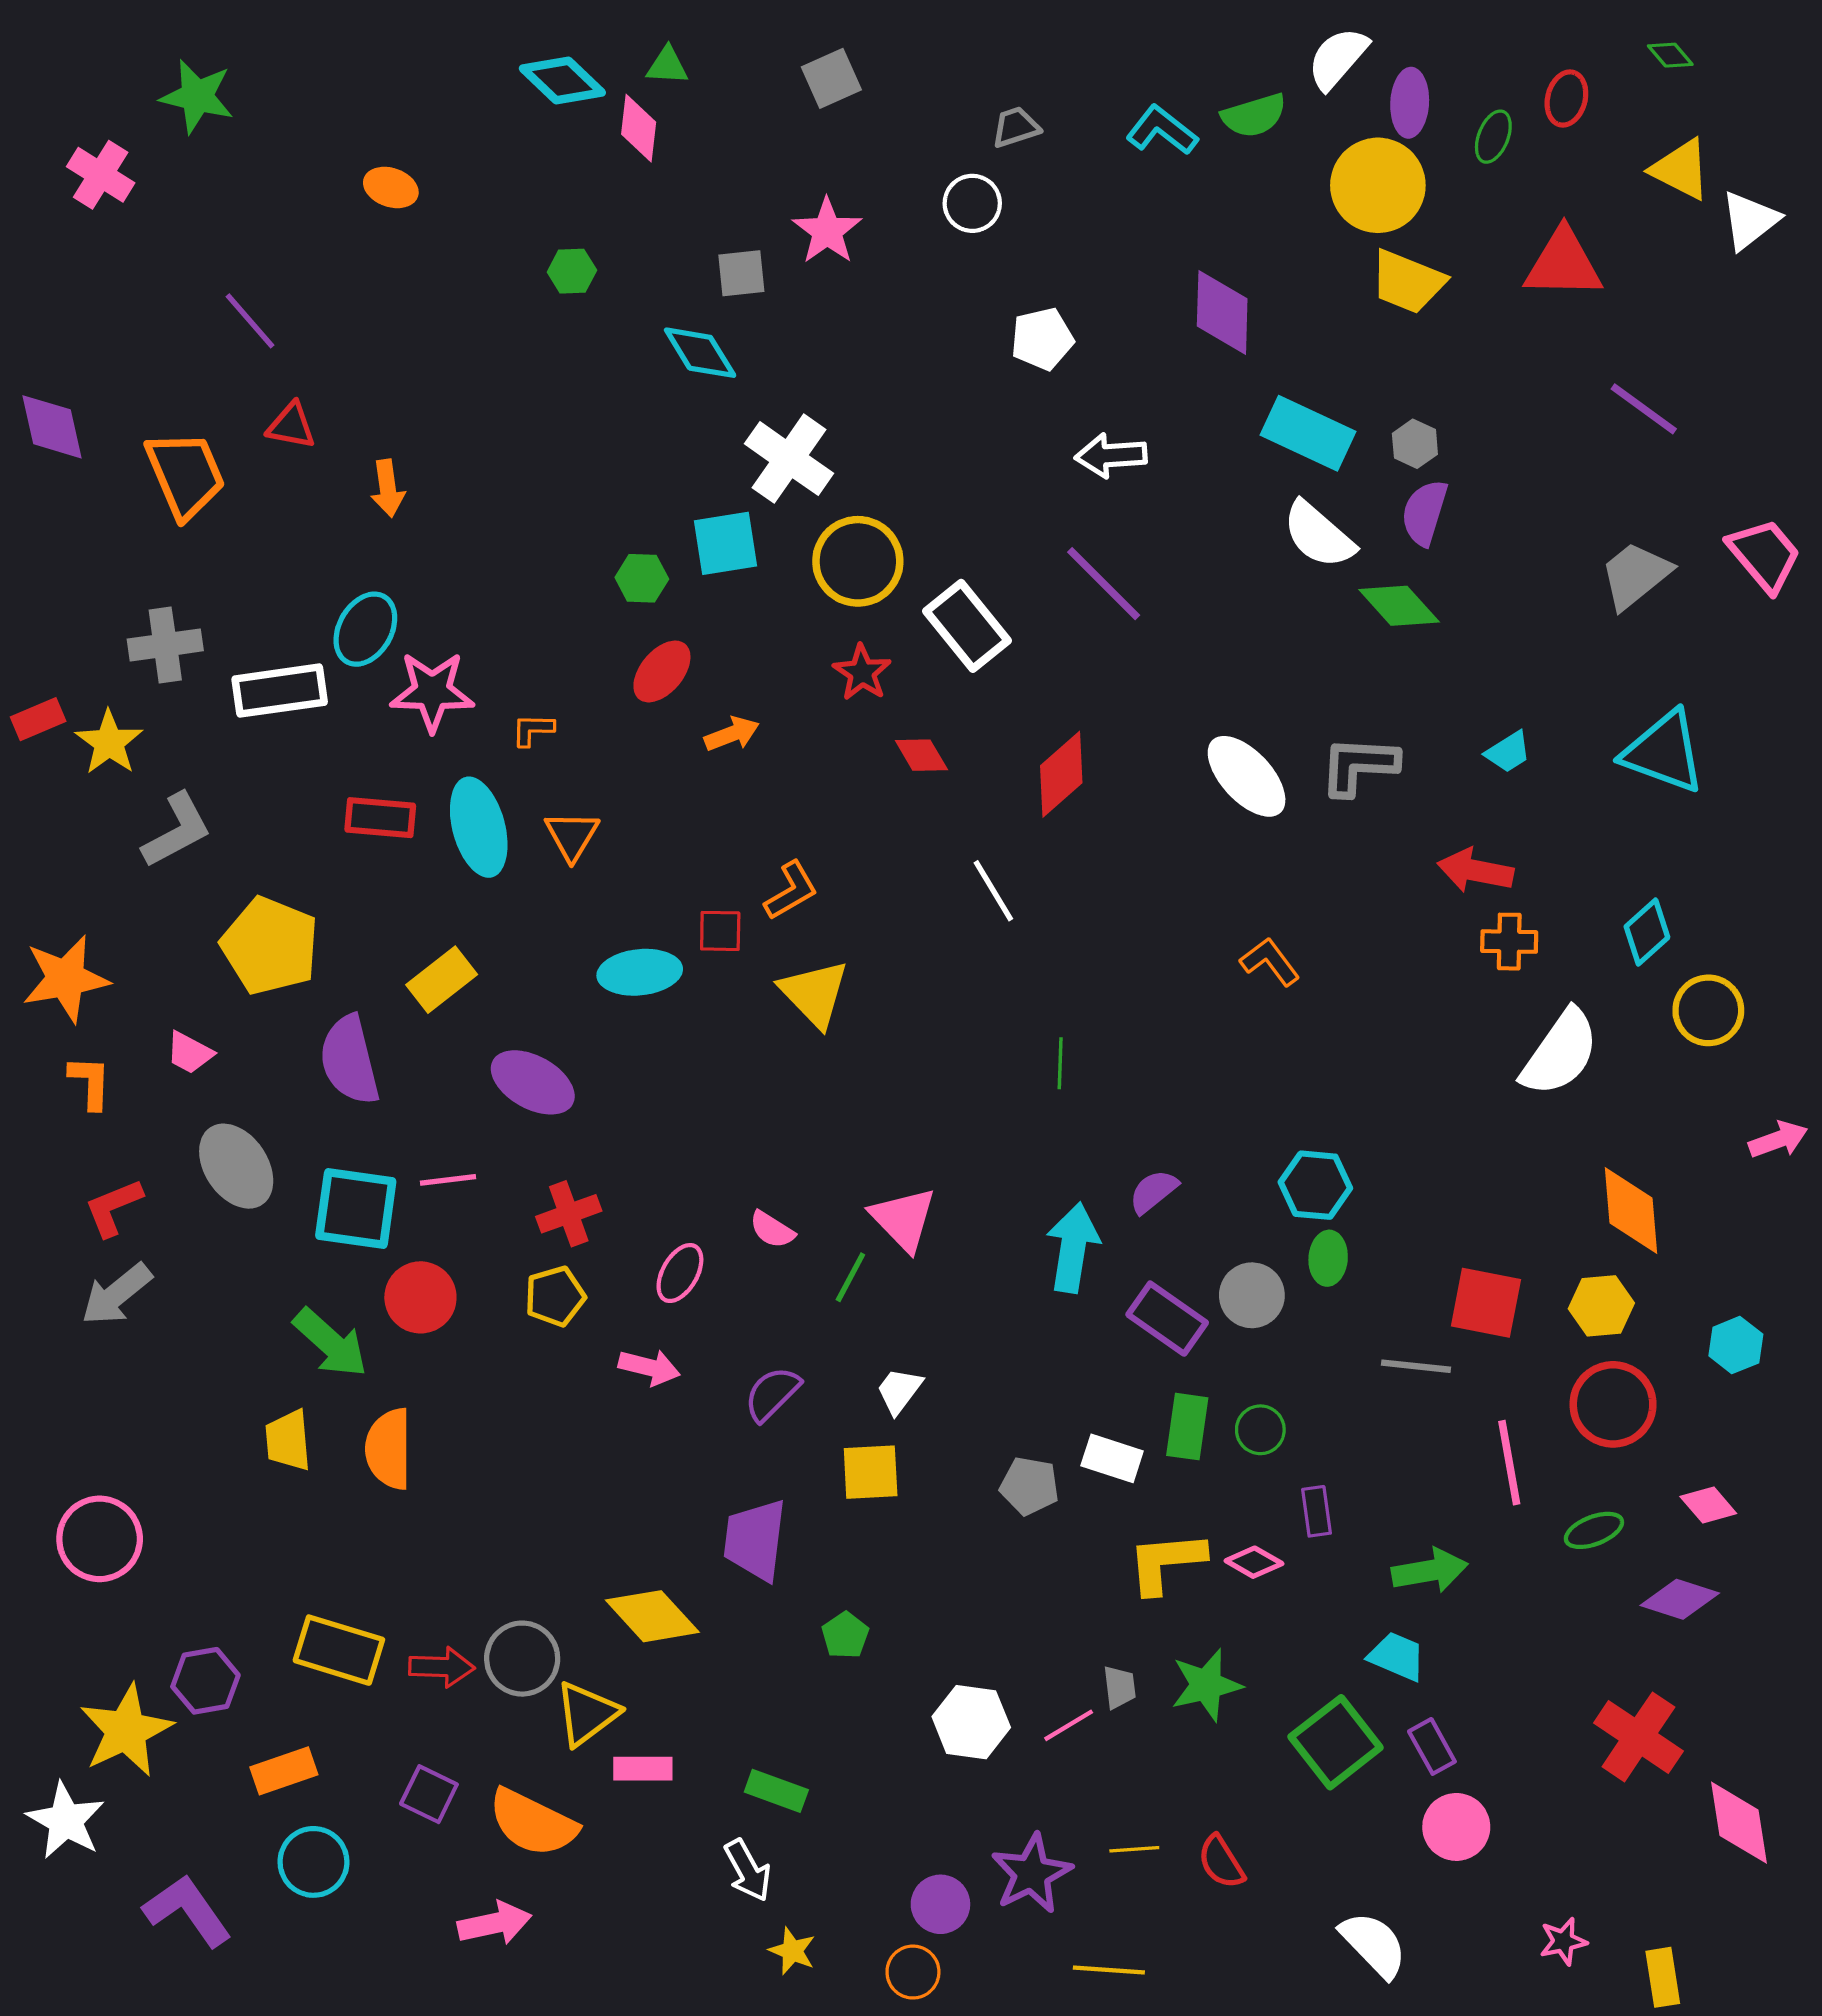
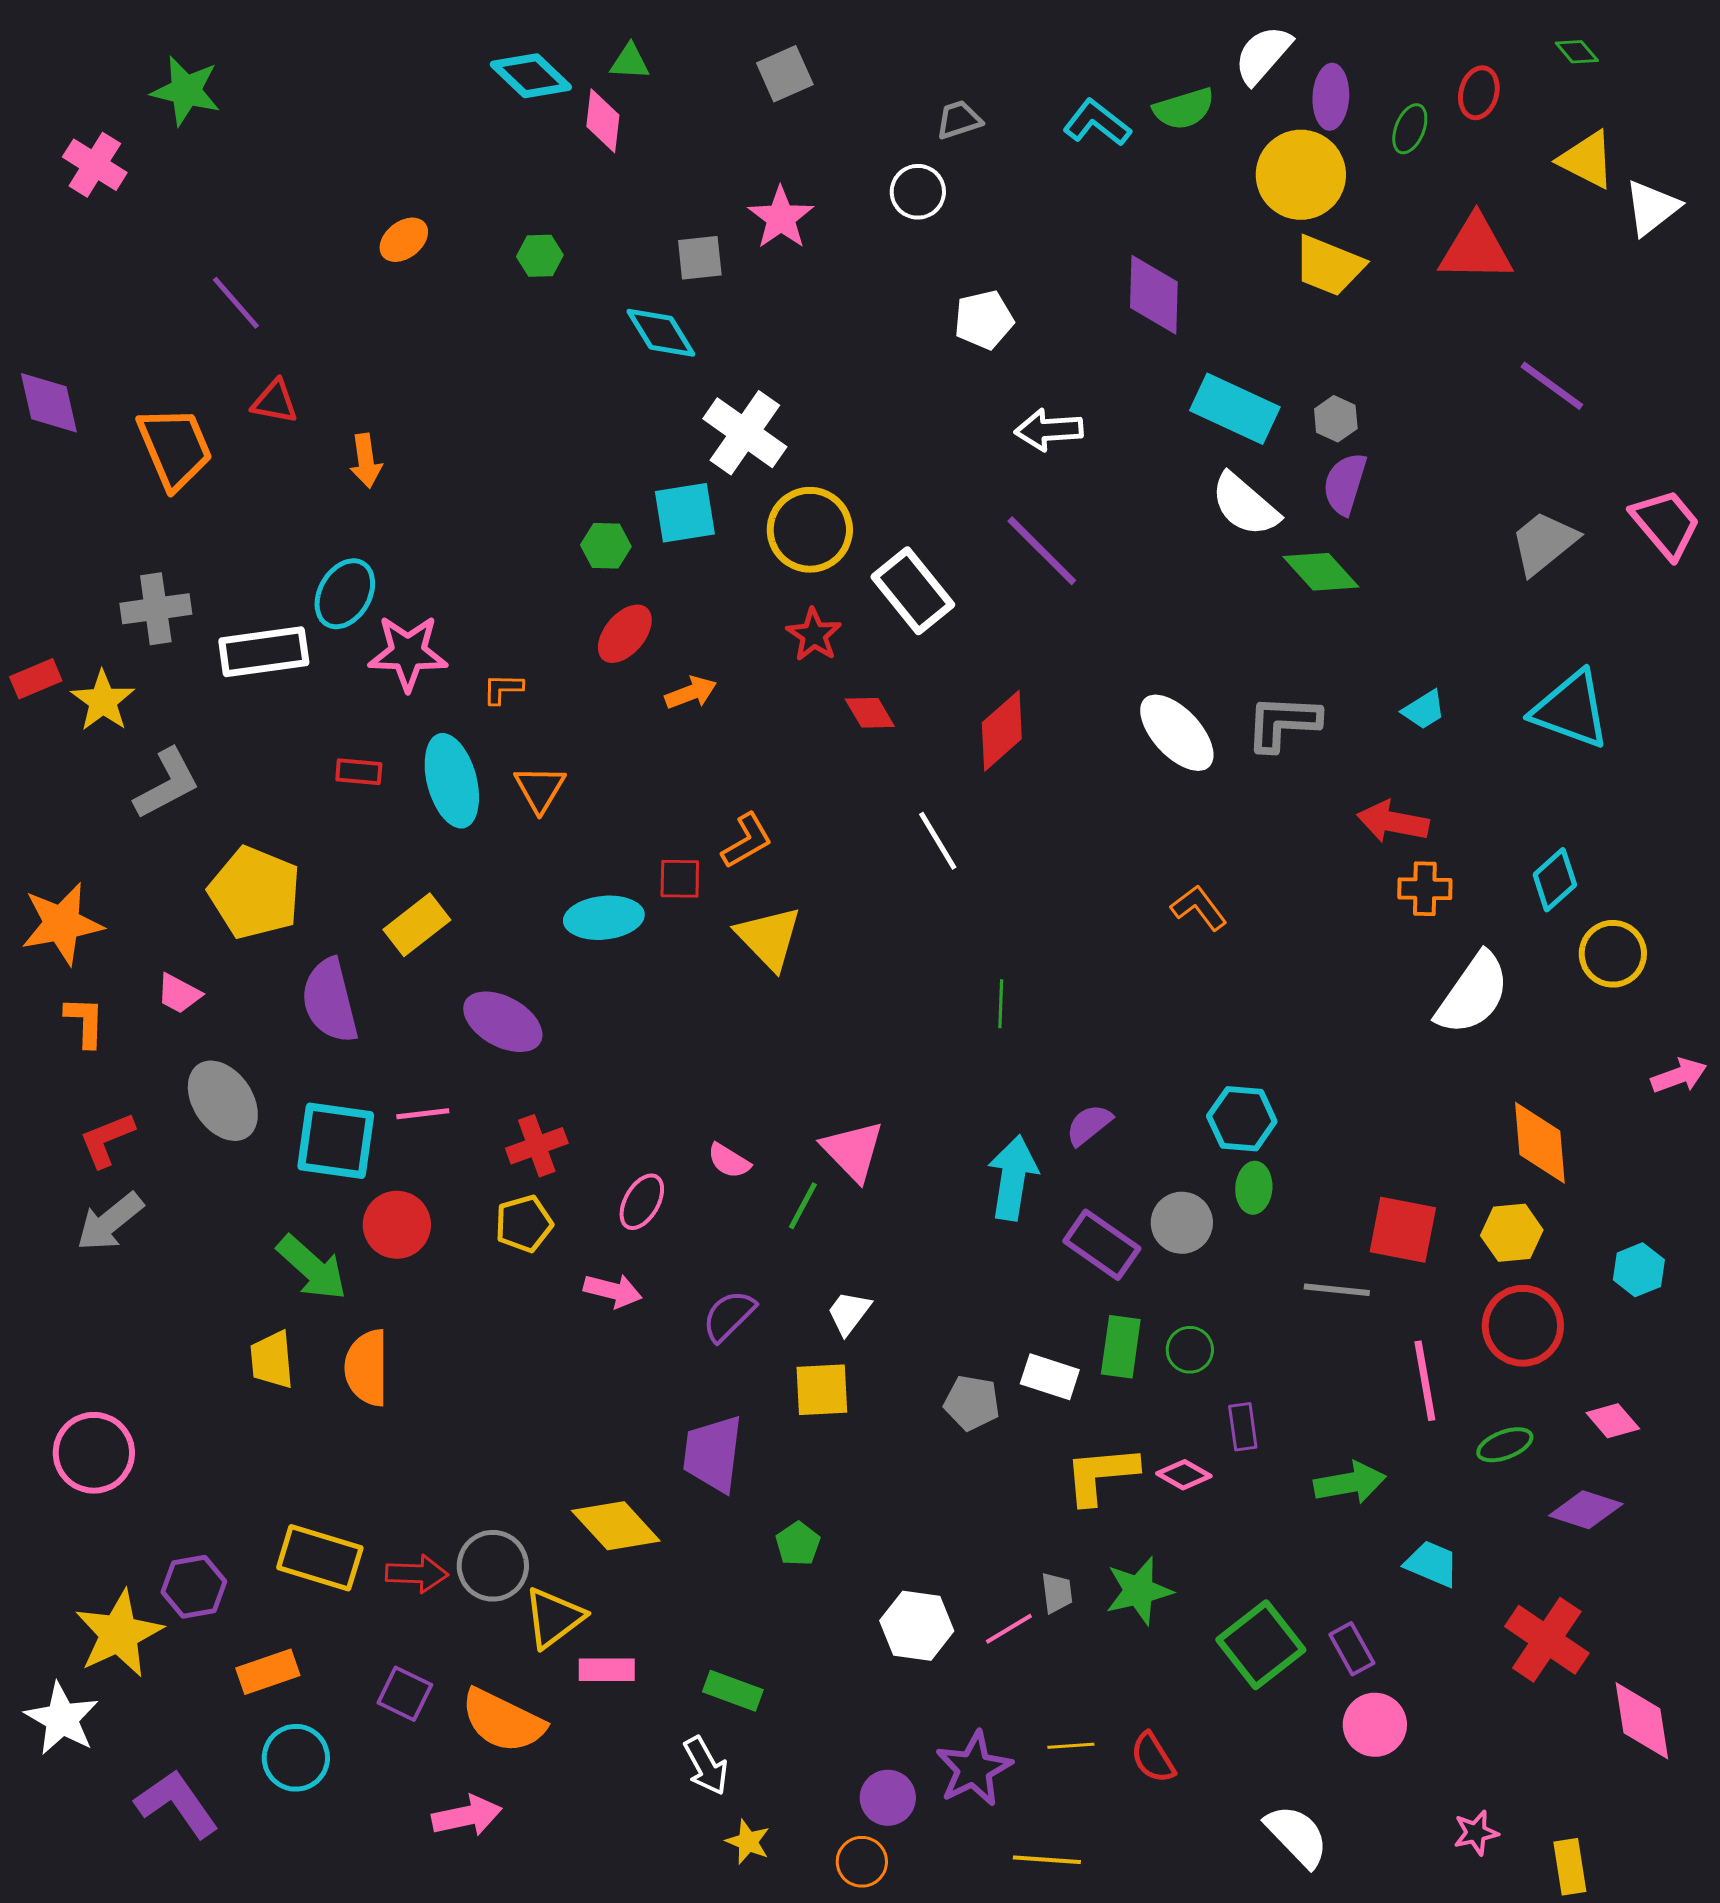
orange ellipse: (391, 187) -> (404, 240), moved, turned -57
red rectangle: (380, 818) -> (359, 772), size x0.7
cyan trapezoid: (1397, 1656) -> (1432, 1564), moved

